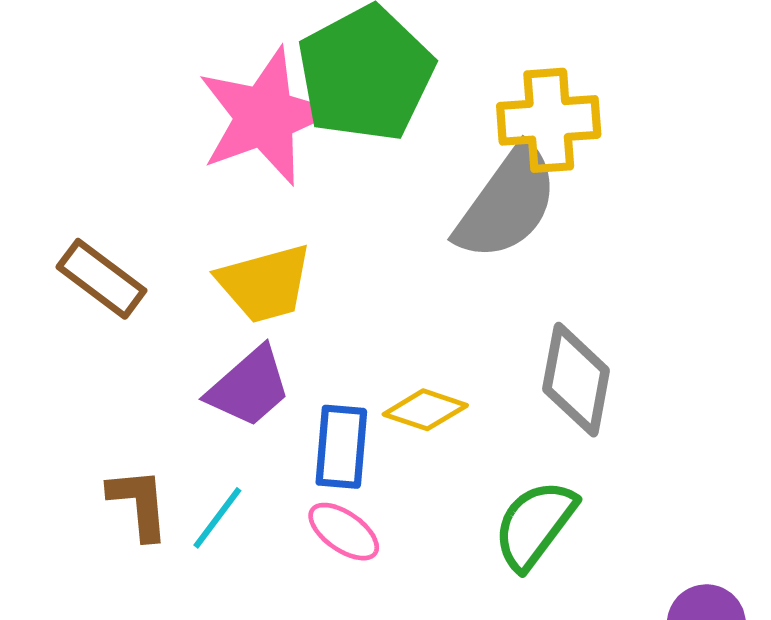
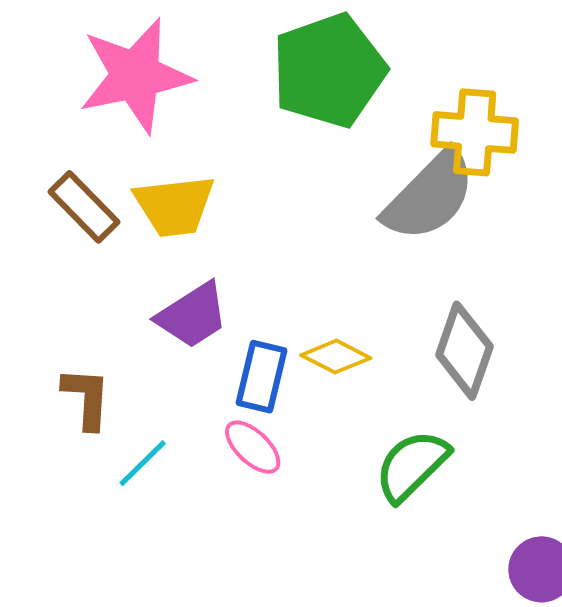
pink star: (265, 116) -> (135, 76), moved
yellow trapezoid: (265, 283) -> (174, 206), moved
cyan line: (217, 518) -> (143, 463), moved

